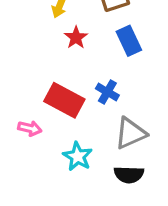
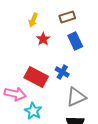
pink arrow: (30, 128) -> (15, 94), size x1.5
cyan star: (78, 156) -> (33, 111), moved

